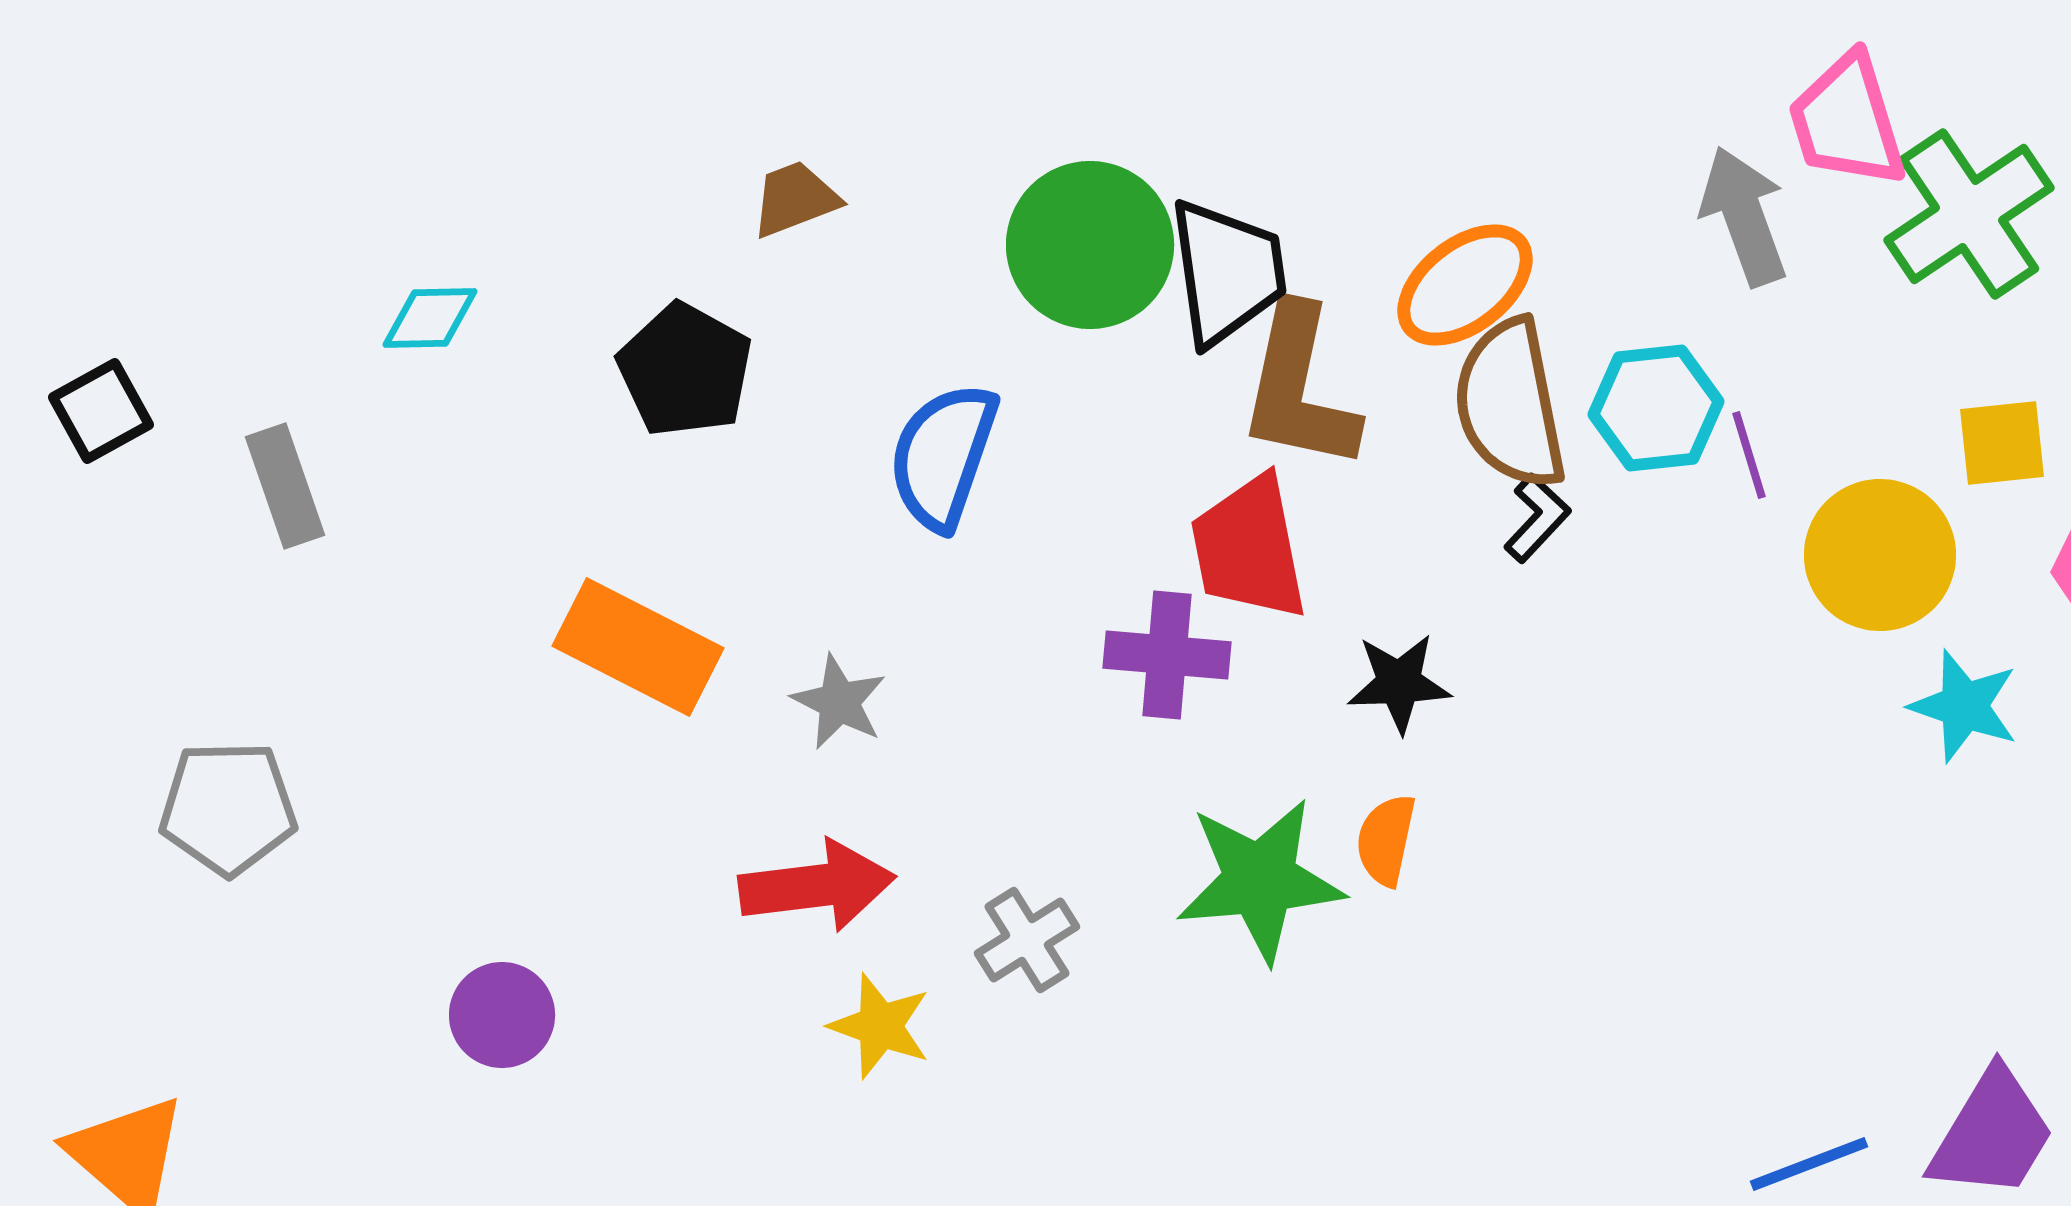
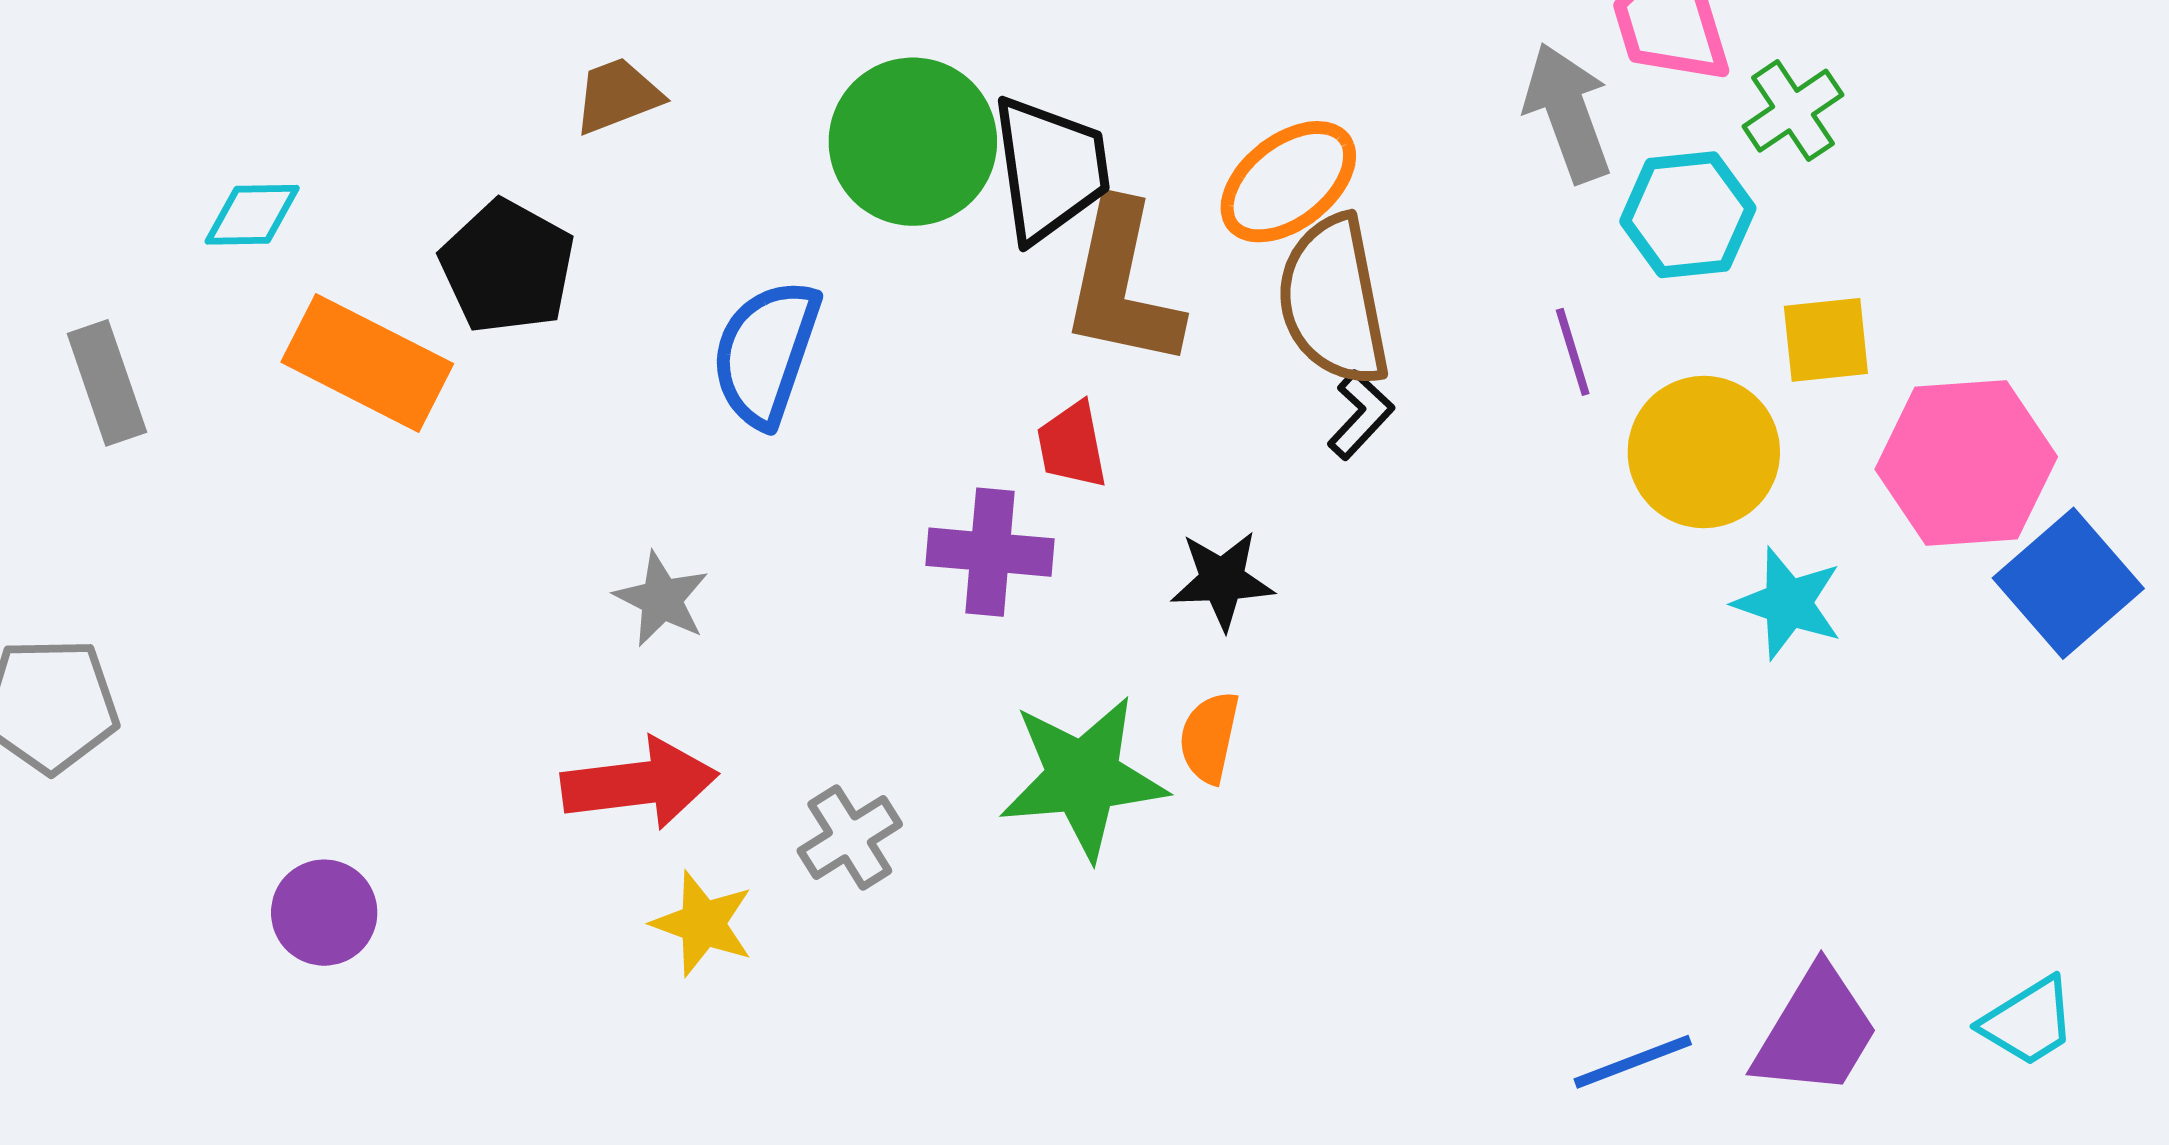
green cross: (1969, 214) -> (1793, 111), size x0.6
cyan hexagon: (1656, 408) -> (1688, 215), moved
red trapezoid: (1249, 548) -> (1072, 445), size x0.6
orange rectangle: (638, 647) -> (367, 363), moved

